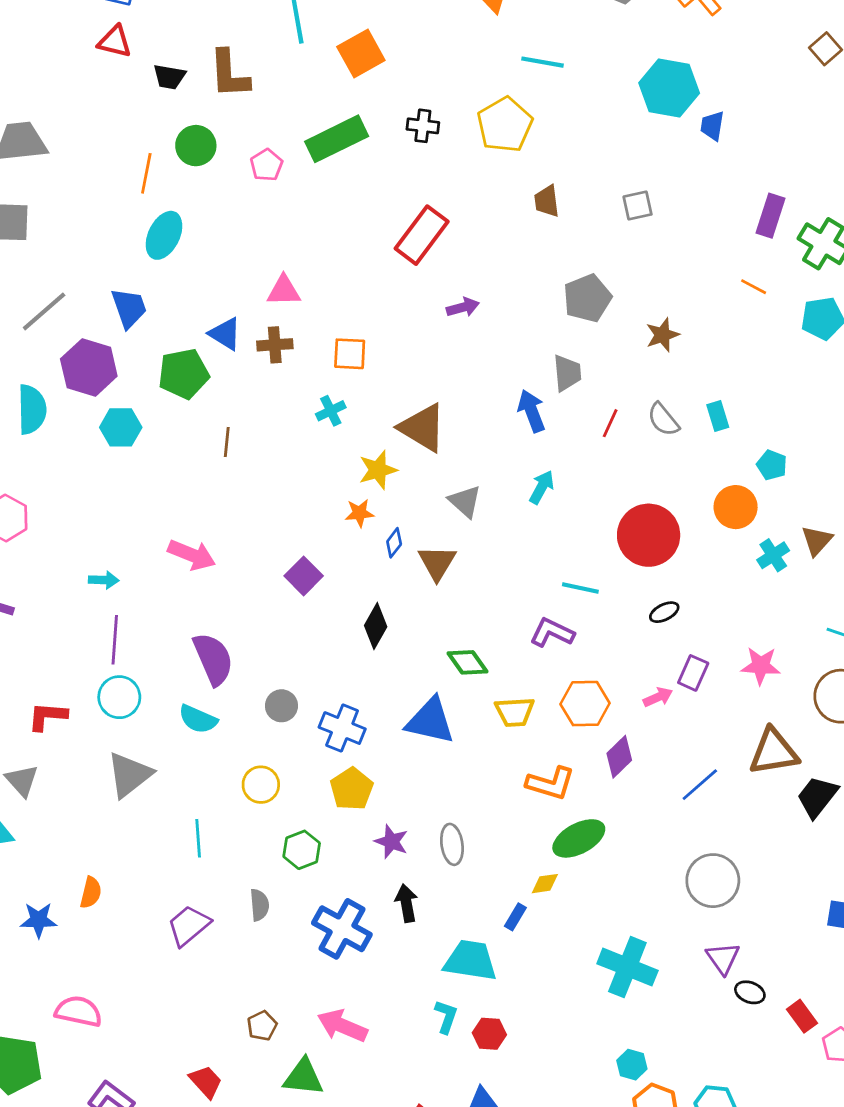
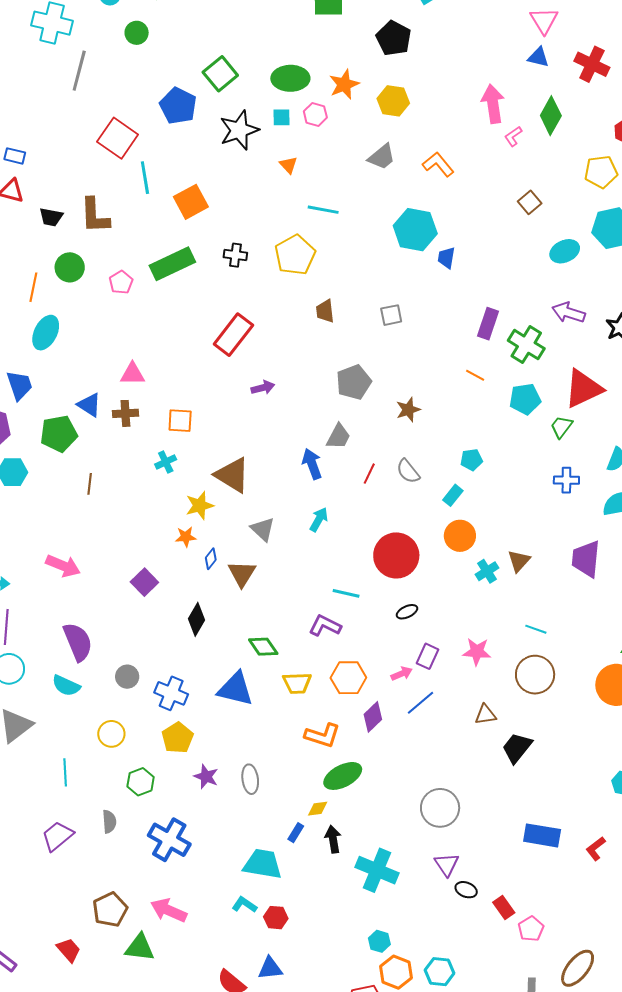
gray trapezoid: (567, 373) -> (338, 437), turned 32
cyan rectangle: (718, 416) -> (453, 495), moved, turned 55
cyan pentagon: (772, 465) -> (471, 460), moved, turned -30
brown triangle: (774, 752) -> (485, 715), size x0.6
blue line: (700, 785) -> (421, 703), moved
black arrow: (406, 903) -> (333, 839), moved
cyan L-shape: (446, 1017) -> (244, 905), turned -75
brown pentagon: (262, 1026) -> (110, 910), size x1.6

